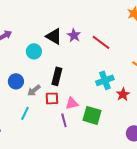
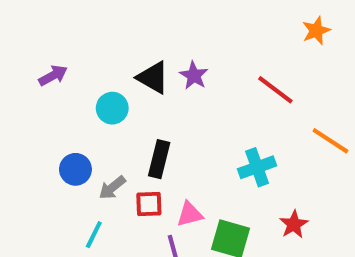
red line: (101, 42) -> (275, 90), moved
red star: (123, 94) -> (294, 224), moved

